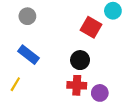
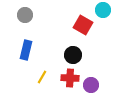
blue rectangle: (29, 55) -> (26, 50), turned 66
yellow line: (15, 84) -> (42, 77), moved

